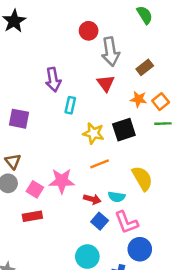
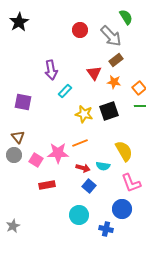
gray arrow: (111, 52) -> (111, 36), moved, turned -35
brown rectangle: (145, 67) -> (116, 60), moved
orange star: (139, 99) -> (114, 82), moved
cyan rectangle: (70, 105) -> (65, 91), turned 32
orange line: (100, 164) -> (80, 143), moved
red rectangle: (32, 216) -> (47, 185), moved
pink L-shape: (126, 222) -> (131, 183), moved

